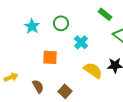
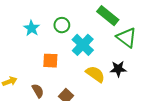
green rectangle: (105, 14) -> (108, 16), size x1.5
cyan cross: (81, 42) -> (83, 45), size x1.5

